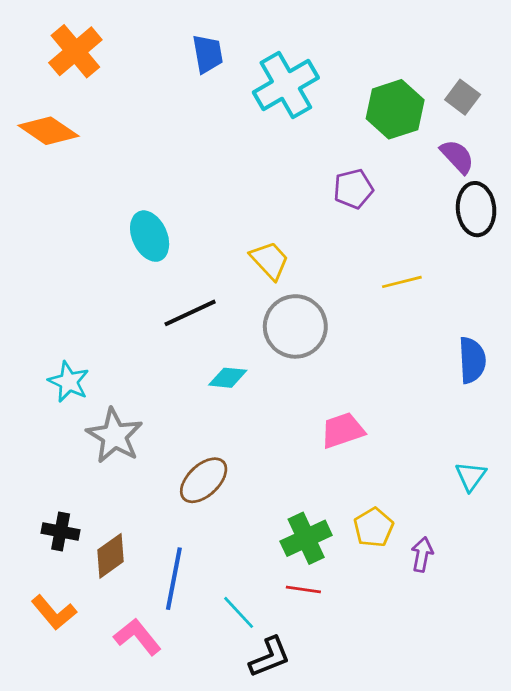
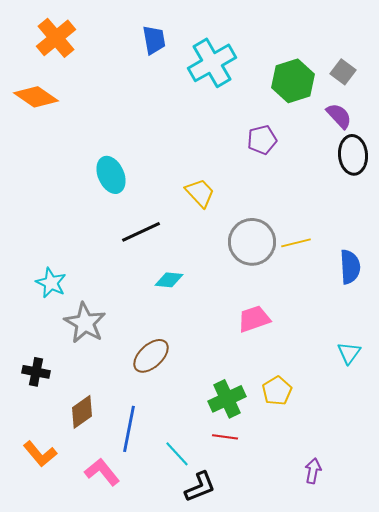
yellow line: (402, 282) -> (296, 243), moved
gray circle: (295, 326) -> (252, 242), moved
black cross: (61, 532) -> (36, 372), moved
purple arrow: (422, 554) -> (313, 471), moved

